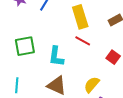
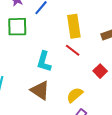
green square: (25, 46) -> (17, 27), moved

